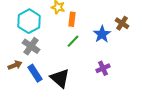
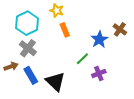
orange rectangle: (72, 19) -> (65, 30), moved, turned -32
green line: (73, 41) -> (82, 59), moved

